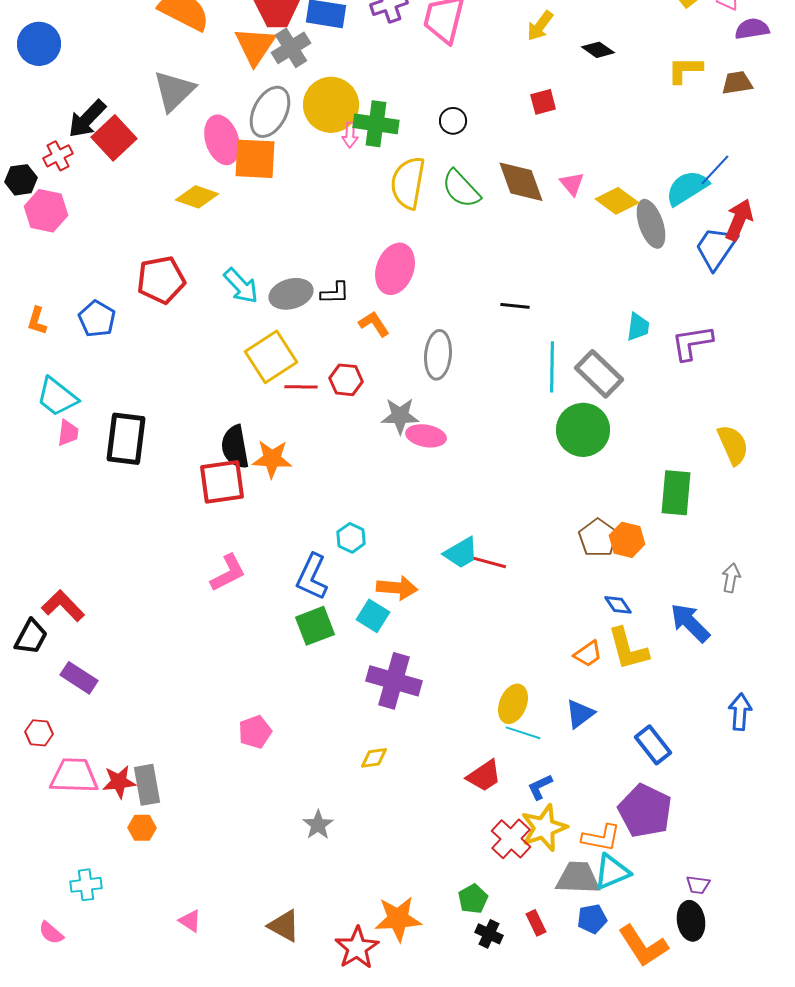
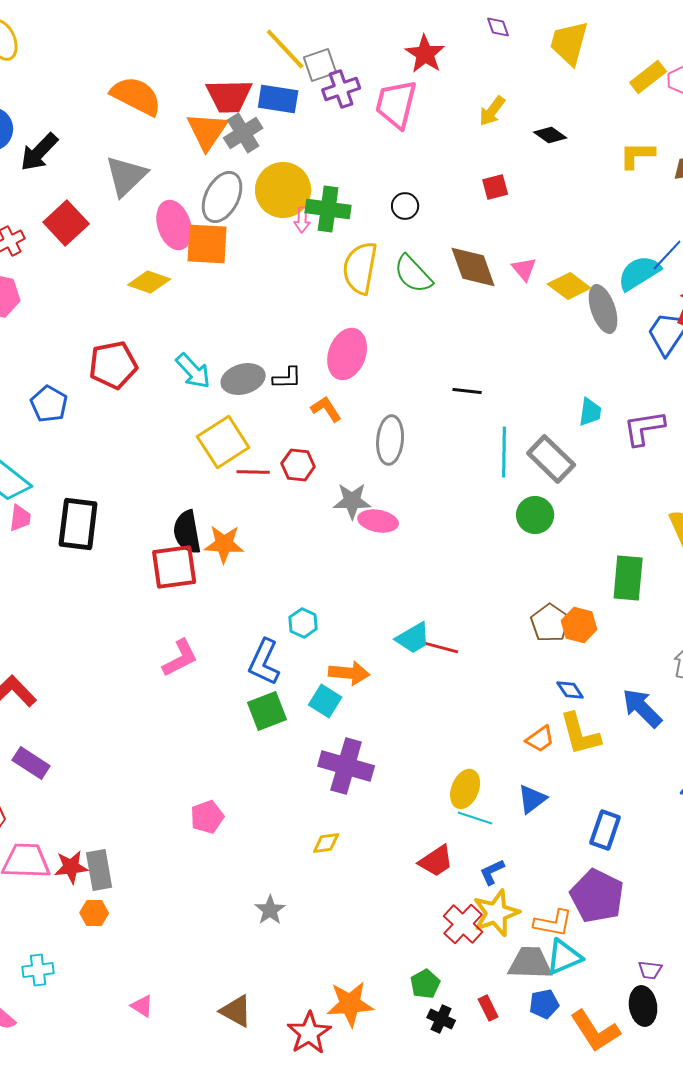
black arrow: (87, 119) -> (39, 152), moved
green circle: (583, 430) -> (535, 515), size x0.7
blue rectangle: (653, 745) -> (605, 830), turned 57

